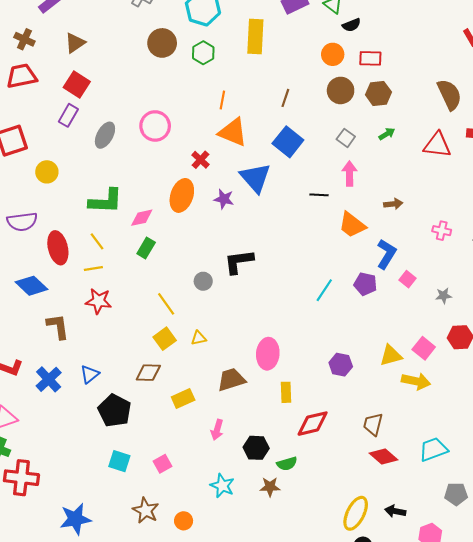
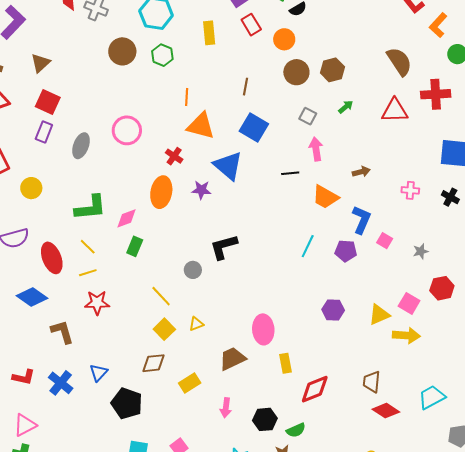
yellow rectangle: (255, 36) -> (209, 33), size x0.7
red rectangle: (370, 58) -> (251, 25), moved, turned 65
cyan line: (324, 290) -> (308, 246), moved
purple hexagon: (341, 365) -> (333, 310), moved

